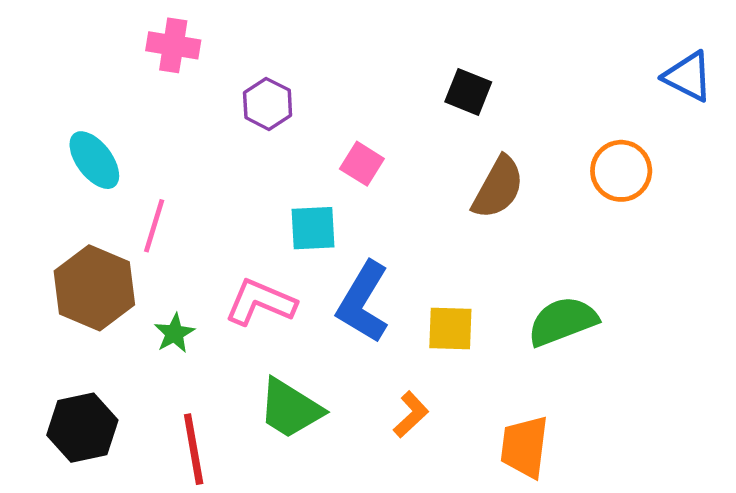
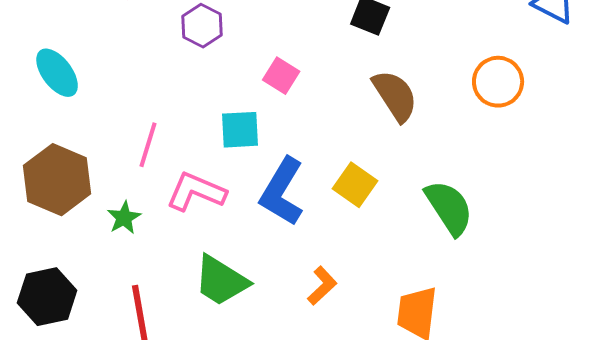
brown semicircle: (498, 188) -> (395, 96), turned -62
pink line: (154, 226) -> (148, 145), moved
green semicircle: (563, 321) -> (449, 208), turned 78
yellow square: (450, 328) -> (355, 185), moved, turned 33

